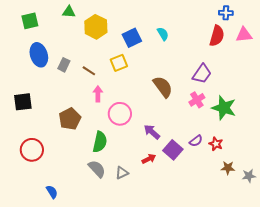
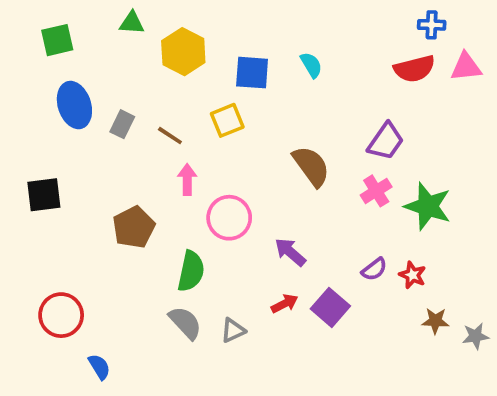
red semicircle: (217, 36) -> (414, 69), turned 60
blue square: (132, 38) -> (252, 73), turned 30
red circle: (32, 150) -> (61, 315), moved
purple square: (173, 150) -> (330, 307), moved

